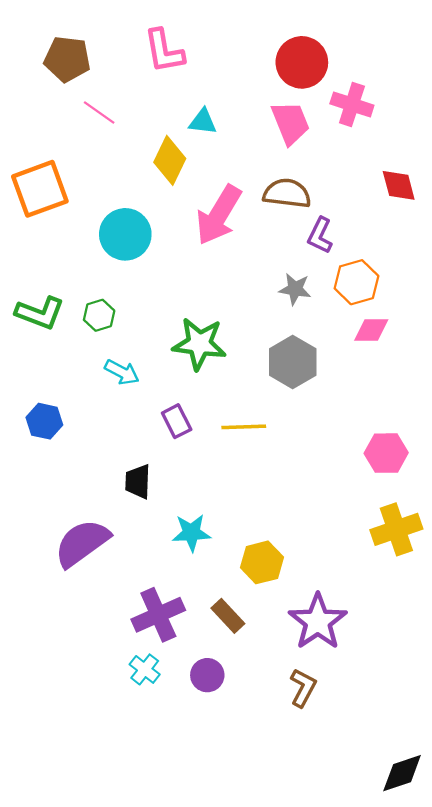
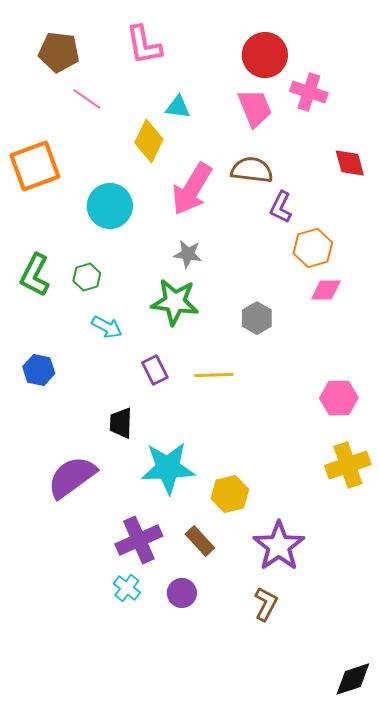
gray star: (295, 289) -> (188, 254), moved
green L-shape: (40, 313) -> (35, 275), turned 96
gray hexagon: (293, 362) -> (257, 318), size x0.7
cyan star: (191, 533) -> (168, 468), size x1.6

